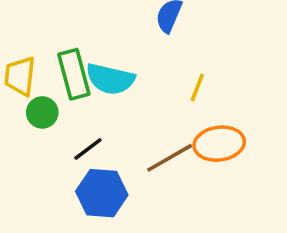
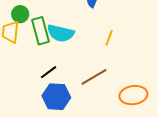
green circle: (42, 112) -> (20, 14), moved
orange ellipse: (219, 144) -> (133, 95), moved

